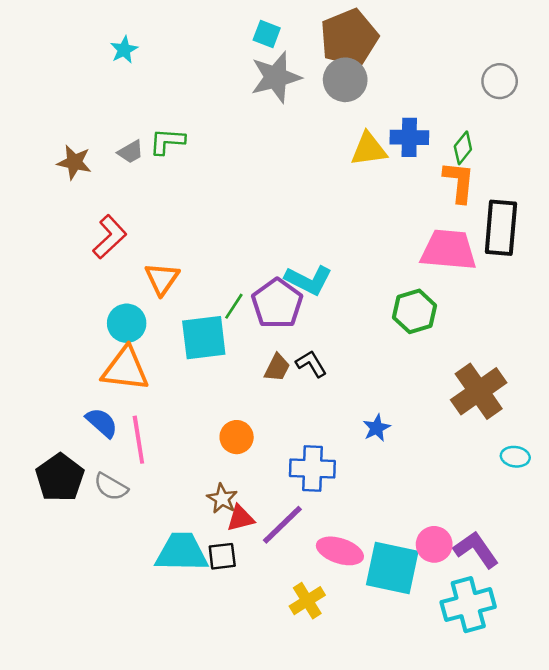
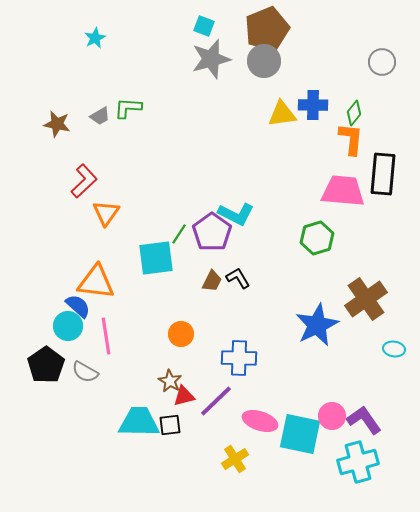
orange triangle: (162, 279) -> (106, 213), moved
cyan circle: (127, 323) -> (68, 326), moved
blue semicircle: (102, 423) -> (78, 306), moved
blue star: (377, 428) -> (317, 325), moved, size x2.0

